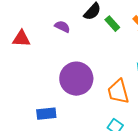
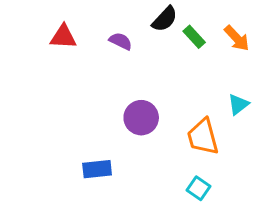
red triangle: (21, 39) -> (63, 37), moved
purple circle: (76, 79) -> (141, 118), size x0.7

